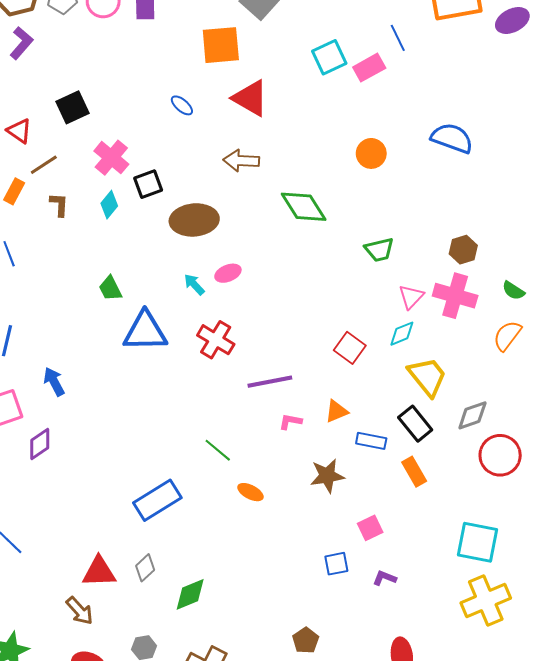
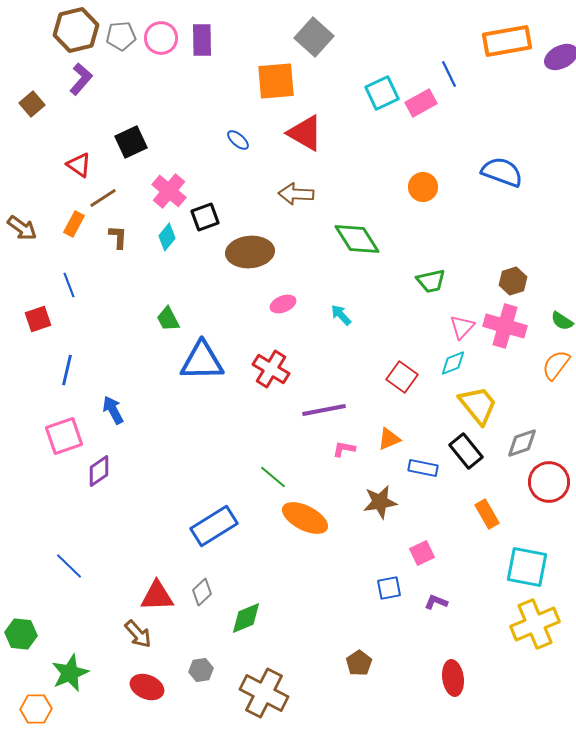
cyan arrow: (194, 284) -> (341, 315), moved
orange rectangle: (414, 472) -> (487, 514), moved
orange ellipse: (250, 492) -> (305, 518), size x1.8

